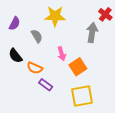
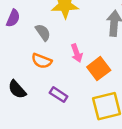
black semicircle: (15, 56) -> (17, 89), moved
orange semicircle: (35, 68) -> (42, 61), moved

